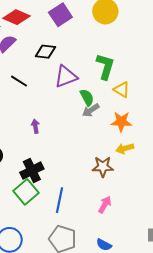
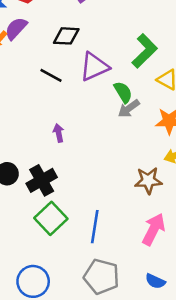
green L-shape: (105, 66) -> (145, 51), turned 32
black line: (19, 81) -> (51, 75), moved
black cross: (32, 171) -> (42, 180), moved
pink arrow: (105, 205) -> (154, 229), size x1.4

